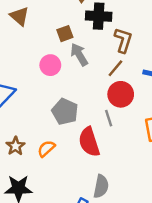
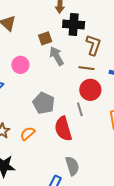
pink circle: (50, 65) -> (20, 65), moved
brown line: (115, 68) -> (86, 68), turned 56
gray semicircle: (101, 186) -> (72, 166), turned -30

